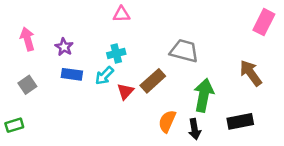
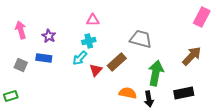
pink triangle: (121, 14) -> (93, 20), moved
brown arrow: (251, 73) -> (192, 56), turned 80
blue rectangle: (72, 74) -> (44, 58), moved
gray square: (27, 85) -> (21, 65), turned -32
orange semicircle: (167, 121) -> (128, 93), turned 78

